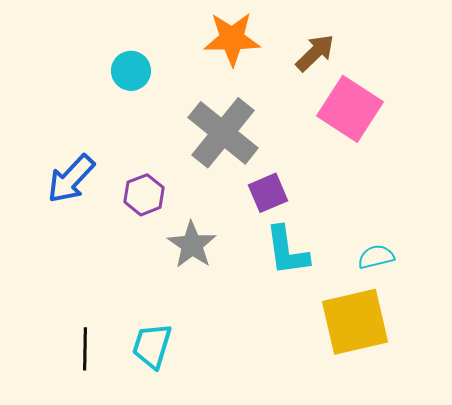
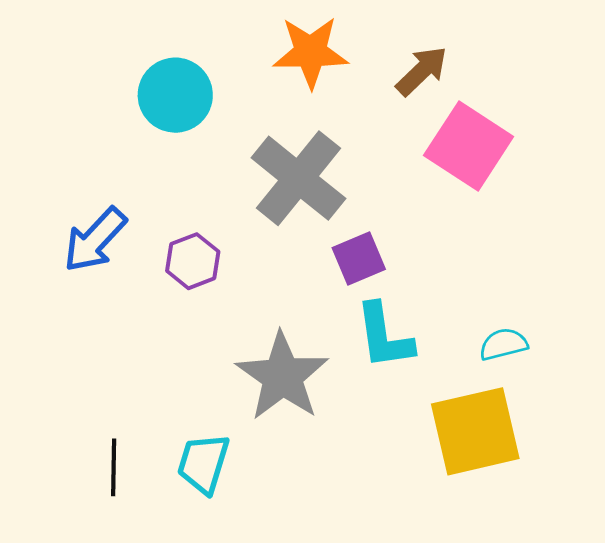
cyan circle: (131, 71) -> (175, 95), size x1.4
gray star: (192, 245) -> (282, 376), moved, size x1.4

